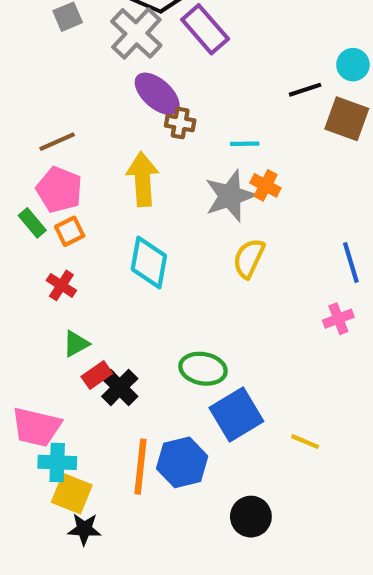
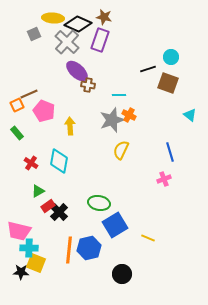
purple rectangle: (205, 29) -> (100, 40), turned 60
yellow arrow: (143, 179) -> (70, 126), moved, size x0.7
pink pentagon: (59, 190) -> (44, 111), moved
orange square: (70, 231) -> (17, 105), moved
cyan diamond: (149, 262) -> (59, 161), moved
black star: (84, 529) -> (21, 272), moved

